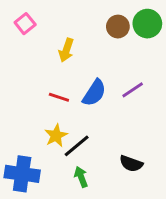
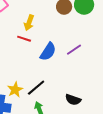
red line: (59, 97) -> (24, 39), moved
yellow star: (56, 136) -> (15, 90), moved

